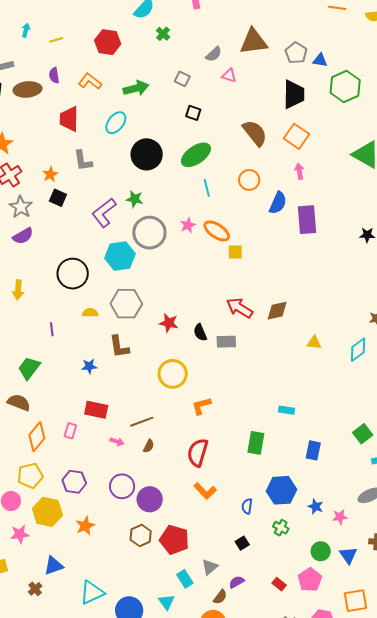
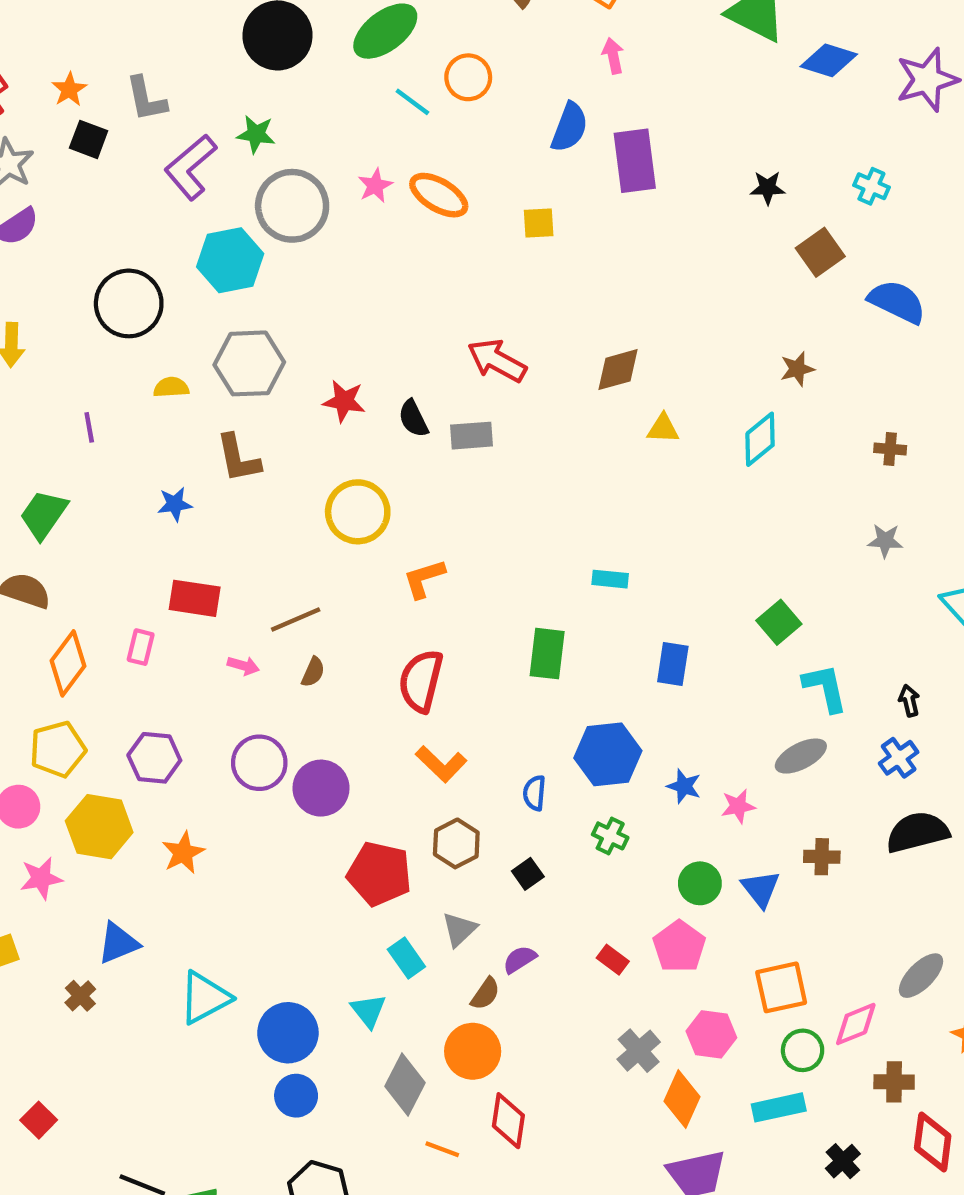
gray L-shape: (83, 161) -> (146, 99), moved
orange circle: (249, 180) -> (468, 77), moved
cyan line: (207, 188) -> (412, 102), turned -36
yellow square: (235, 252) -> (539, 223), moved
brown diamond: (277, 311) -> (618, 370), moved
brown hexagon: (141, 536) -> (456, 843), moved

